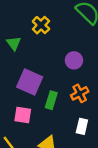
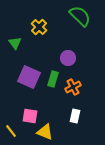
green rectangle: (51, 100) -> (53, 79), moved
pink square: (23, 115) -> (30, 116), moved

